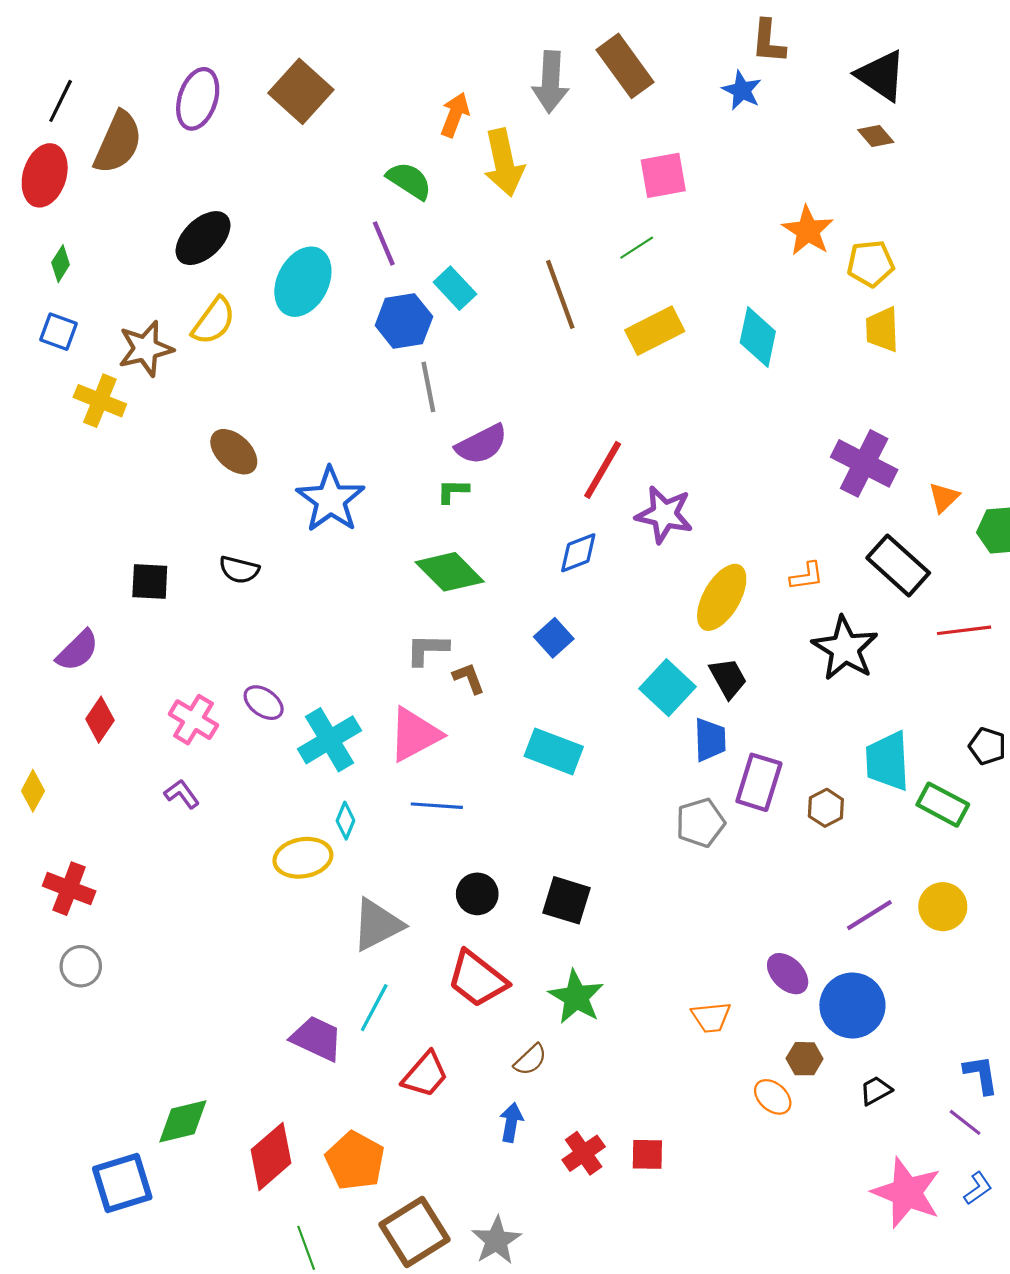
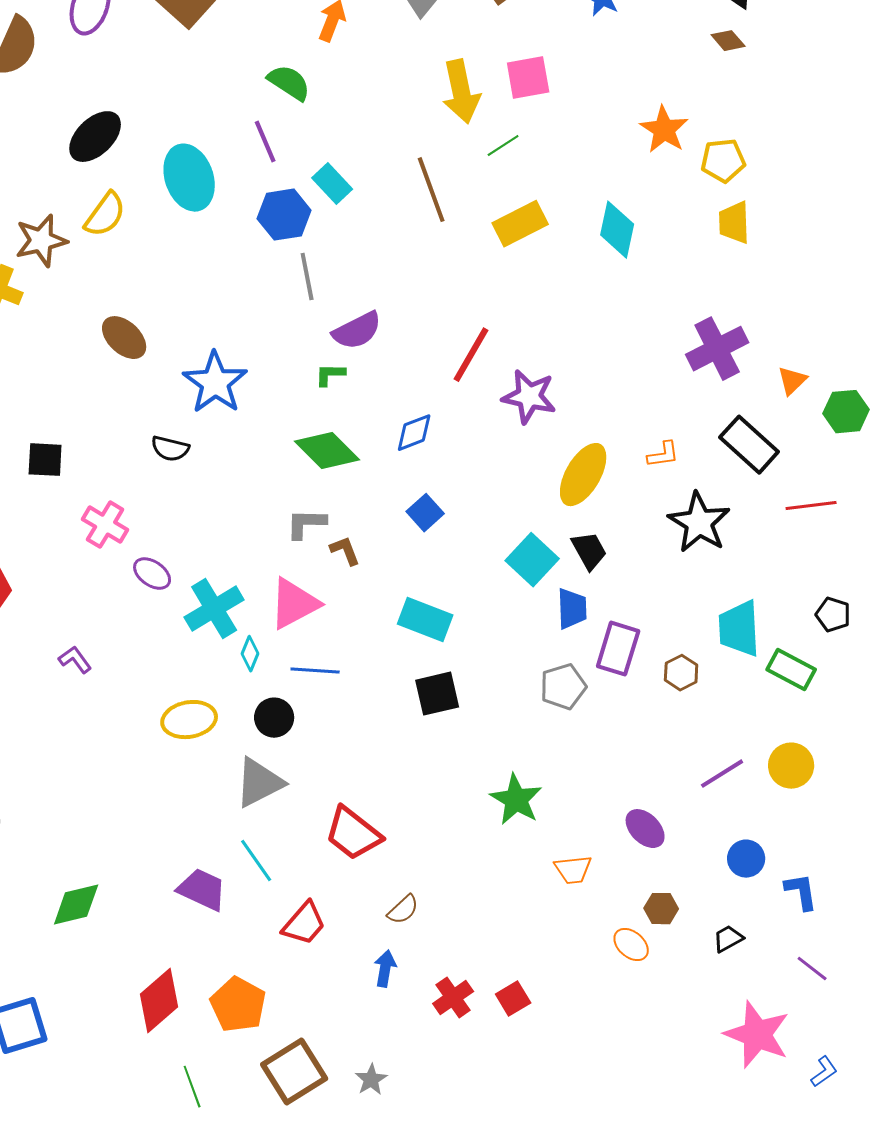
yellow arrow: (504, 163) -> (461, 92), moved
cyan ellipse: (303, 282) -> (189, 178), turned -46
purple cross: (864, 463) -> (717, 349), turned 36
blue diamond: (578, 553) -> (414, 433), moved
black semicircle: (239, 570) -> (170, 449), moved
pink cross: (193, 720) -> (105, 525), moved
cyan diamond: (345, 821) -> (250, 654), moved
black circle: (477, 894) -> (274, 718), moved
black square: (567, 900) -> (437, 694), moved, turned -30
green star: (576, 997) -> (516, 800), moved
blue circle: (852, 1006) -> (746, 859), moved, size x0.6
cyan line: (374, 1008) -> (256, 861), turned -63
blue L-shape: (981, 1075) -> (801, 892), moved
green diamond: (183, 1121) -> (76, 905), moved
red square: (647, 1154) -> (513, 999), turned -32
blue L-shape: (978, 1188) -> (824, 1072), moved
gray star: (496, 1240) -> (371, 1080), size x0.7

